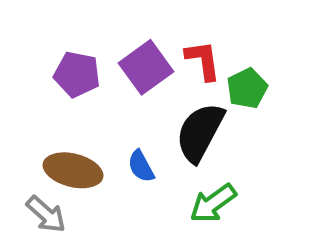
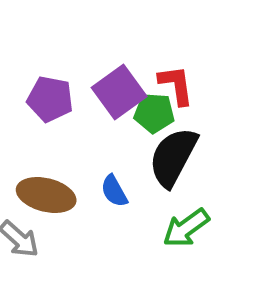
green pentagon: (247, 88) -> (154, 113), moved, turned 30

